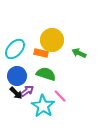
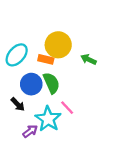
green semicircle: (46, 74) -> (51, 83), turned 48
blue circle: (17, 76) -> (31, 84), moved
purple arrow: (27, 91) -> (30, 131), moved

